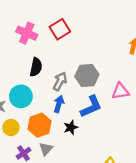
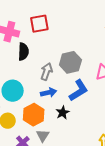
red square: (60, 29) -> (39, 24), turned 30
black semicircle: (36, 67) -> (23, 52), moved
blue arrow: (59, 104) -> (49, 93), turned 70

